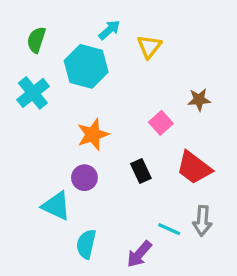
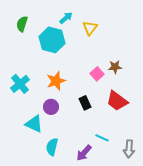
cyan cross: (33, 93) -> (20, 84), moved
brown star: (199, 100) -> (115, 67), moved
gray arrow: (202, 221) -> (129, 149), moved

